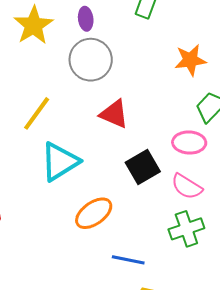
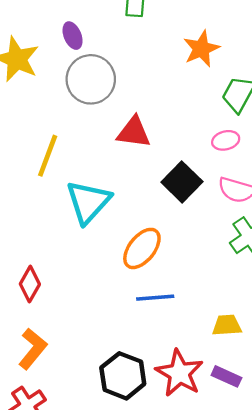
pink ellipse: (189, 143) -> (226, 140), size x0.7
blue line: (128, 260) -> (155, 298), moved

